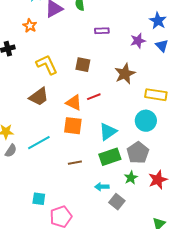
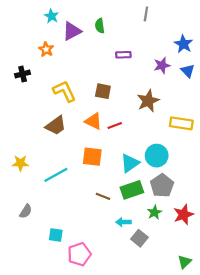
orange triangle: (74, 103) -> (93, 121), moved
cyan circle: (146, 121) -> (157, 156), moved
gray semicircle: (11, 151) -> (26, 211), moved
brown line: (75, 163) -> (103, 196), moved, turned 32

